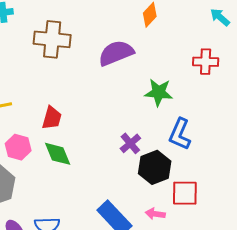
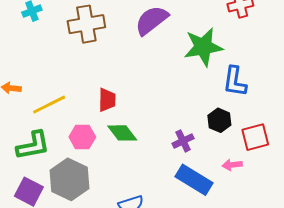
green star: (159, 92) -> (203, 47), size x1.4
purple cross: (130, 143) -> (183, 141), moved, turned 30
black hexagon: (155, 167) -> (219, 120), size x0.7

